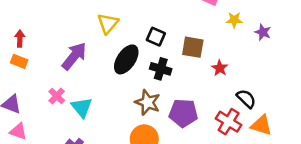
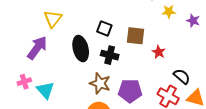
yellow triangle: (108, 23) -> (53, 19), moved
black ellipse: (126, 59) -> (81, 49), turned -45
pink cross: (57, 96) -> (24, 82), turned 32

